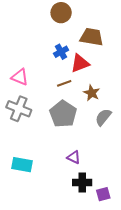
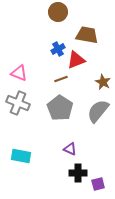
brown star: (92, 93) -> (103, 82), moved
gray semicircle: (103, 117) -> (98, 111), size x1.4

